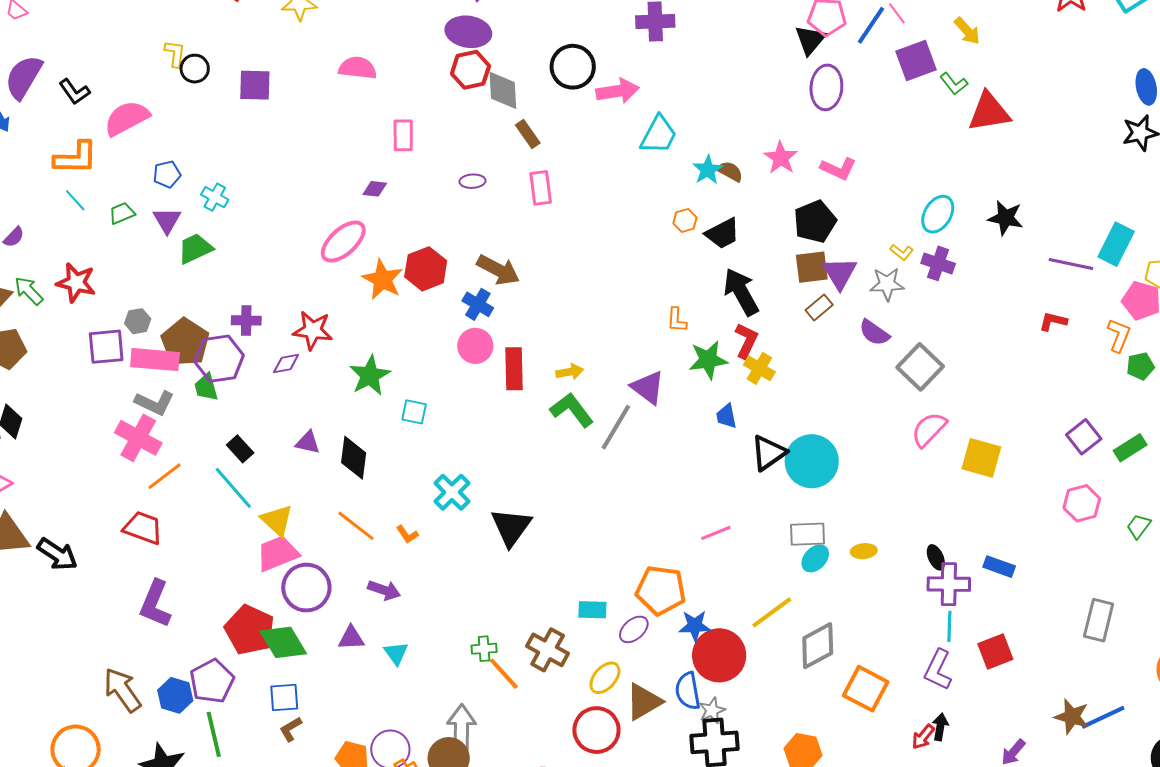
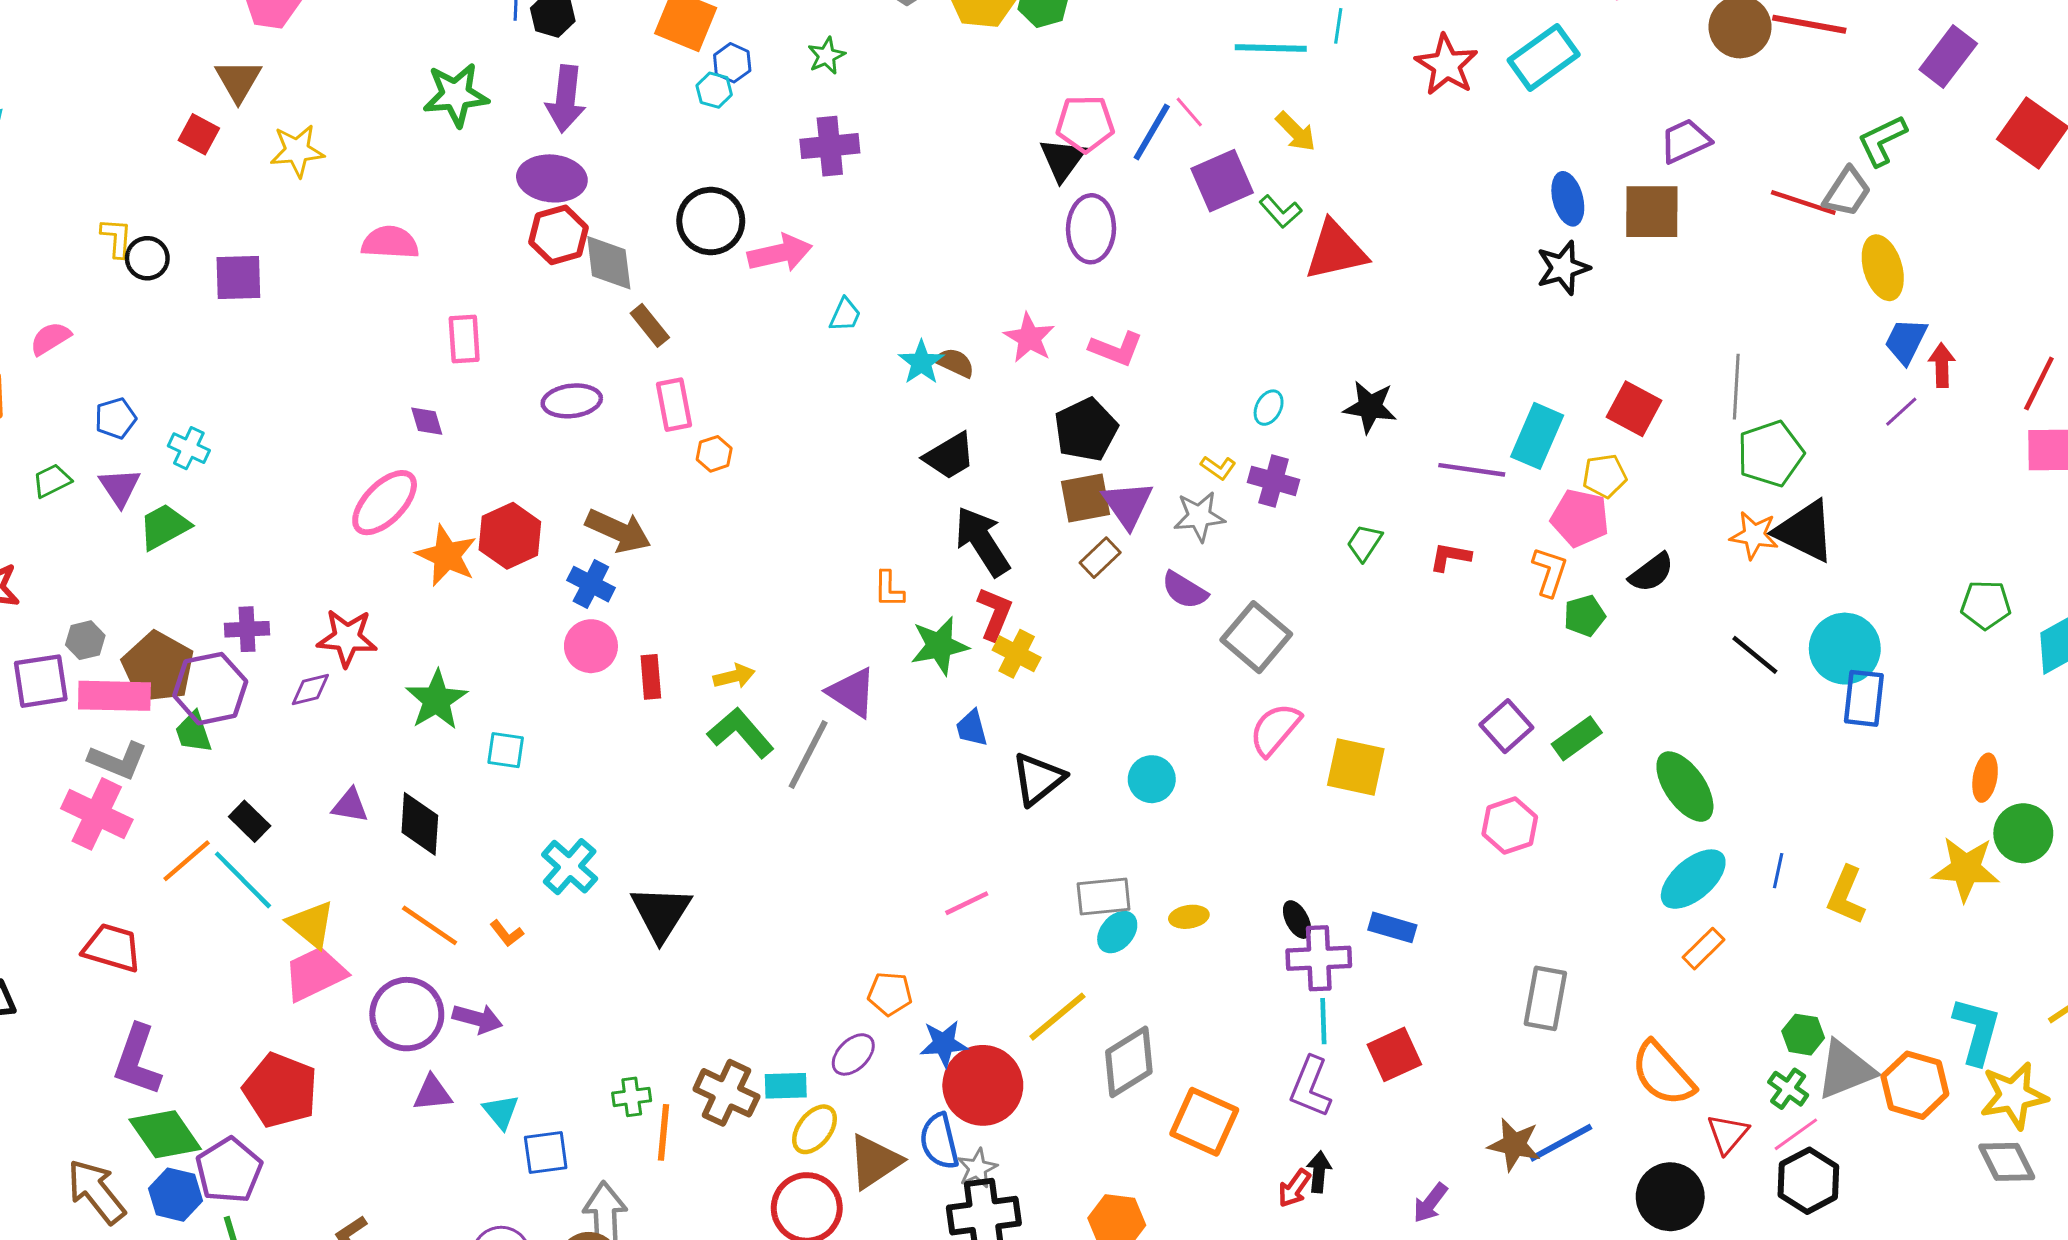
pink semicircle: (127, 118) -> (50, 338), size x0.6
cyan trapezoid: (659, 135) -> (845, 315), size x0.6
purple ellipse: (472, 181) -> (572, 401), size x1.5
purple diamond: (375, 189) -> (427, 421), turned 70
cyan ellipse: (938, 214) -> (1269, 408), size x0.6
orange hexagon: (685, 220) -> (714, 454), moved
red rectangle: (514, 369) -> (651, 677), size x0.7
cyan circle: (812, 461) -> (1152, 779), moved, size x0.6
orange line: (165, 476) -> (187, 861), moved
green trapezoid: (1139, 526) -> (1364, 543), moved
purple circle: (306, 588) -> (407, 1014), moved
orange pentagon: (661, 590) -> (890, 994), size x0.6
cyan rectangle: (592, 610) -> (786, 1086), moved
green diamond: (283, 642) -> (165, 1134), moved
orange line: (504, 674) -> (663, 1132), turned 51
blue square: (284, 698) -> (546, 1153), moved

